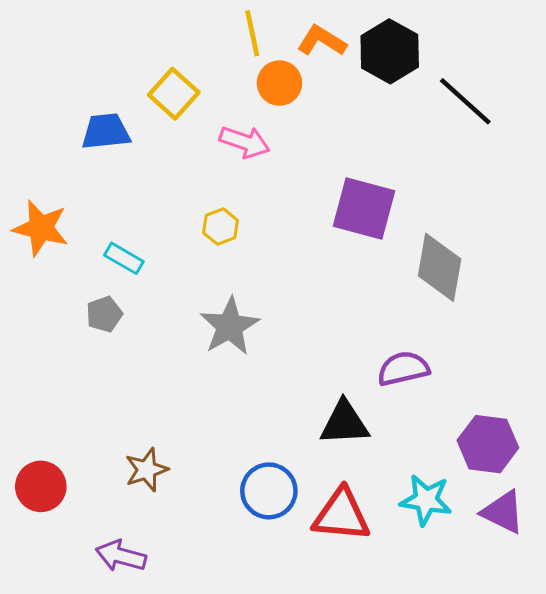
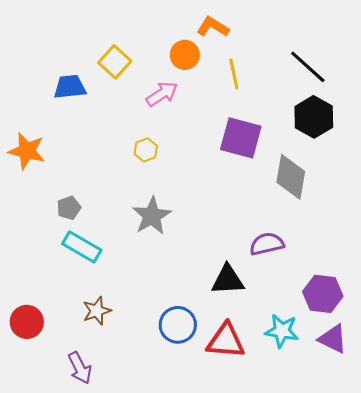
yellow line: (252, 33) -> (234, 74), moved
black hexagon: (390, 51) -> (314, 117), moved
pink arrow: (245, 142) -> (162, 94), turned -52
cyan rectangle: (124, 258) -> (82, 247), moved, size x1.5
purple arrow: (121, 556) -> (80, 368), turned -132

